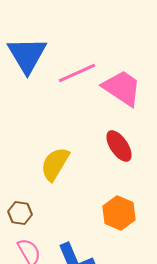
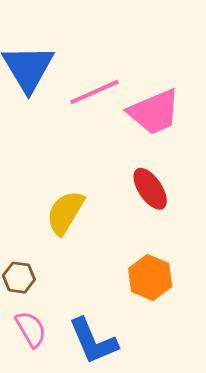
pink trapezoid: (122, 88) -> (154, 112), turned 123

